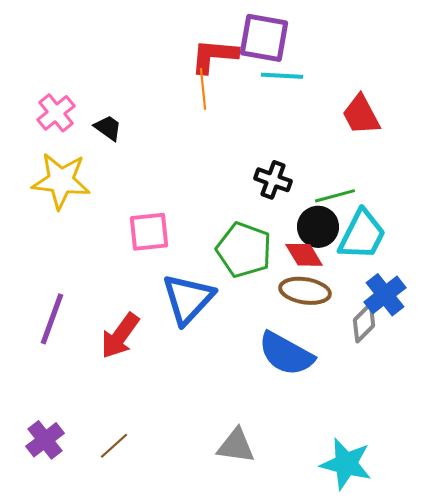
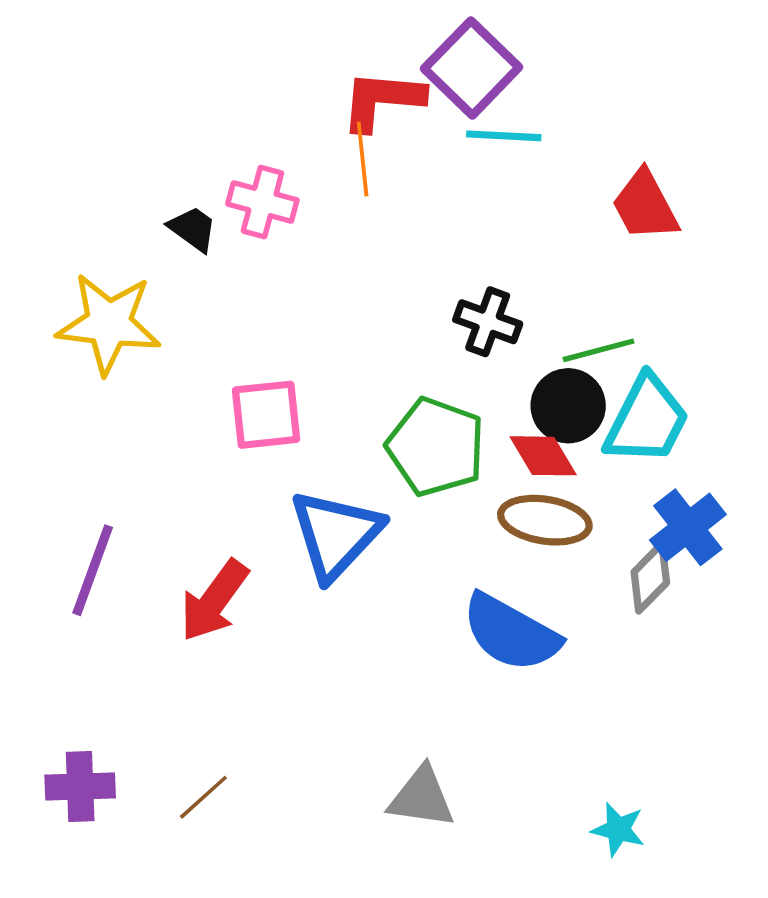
purple square: (264, 38) -> (472, 68), turned 34
pink cross: (56, 113) -> (262, 202), moved, turned -36
purple cross: (45, 440) -> (80, 786), turned 36
cyan star: (346, 464) -> (618, 829), size x0.6

